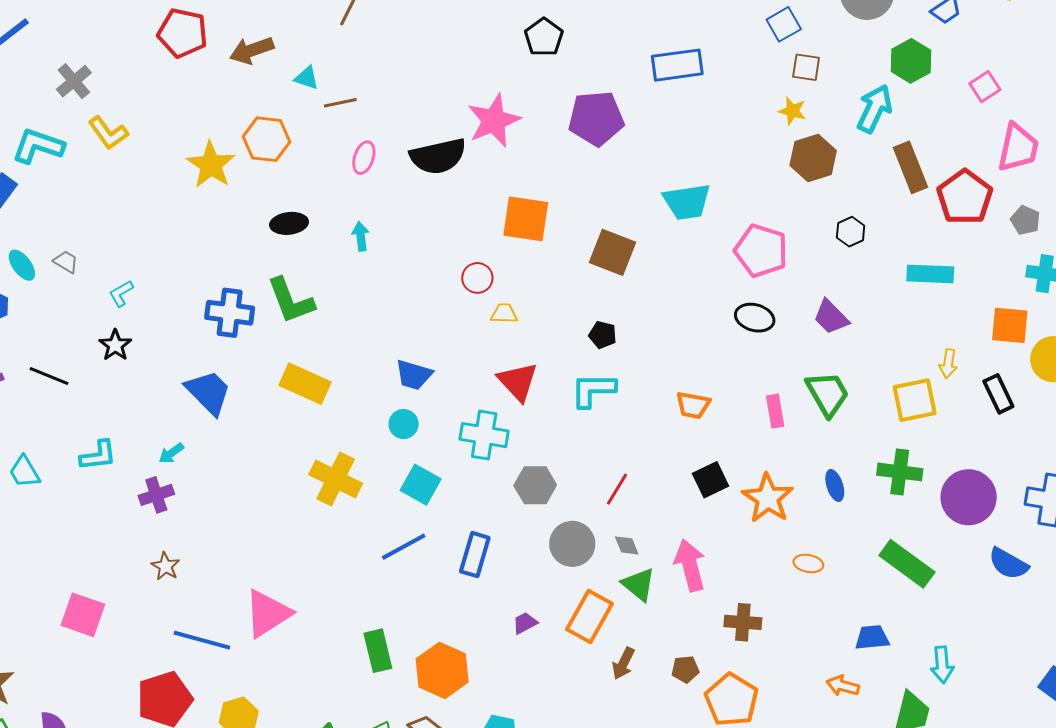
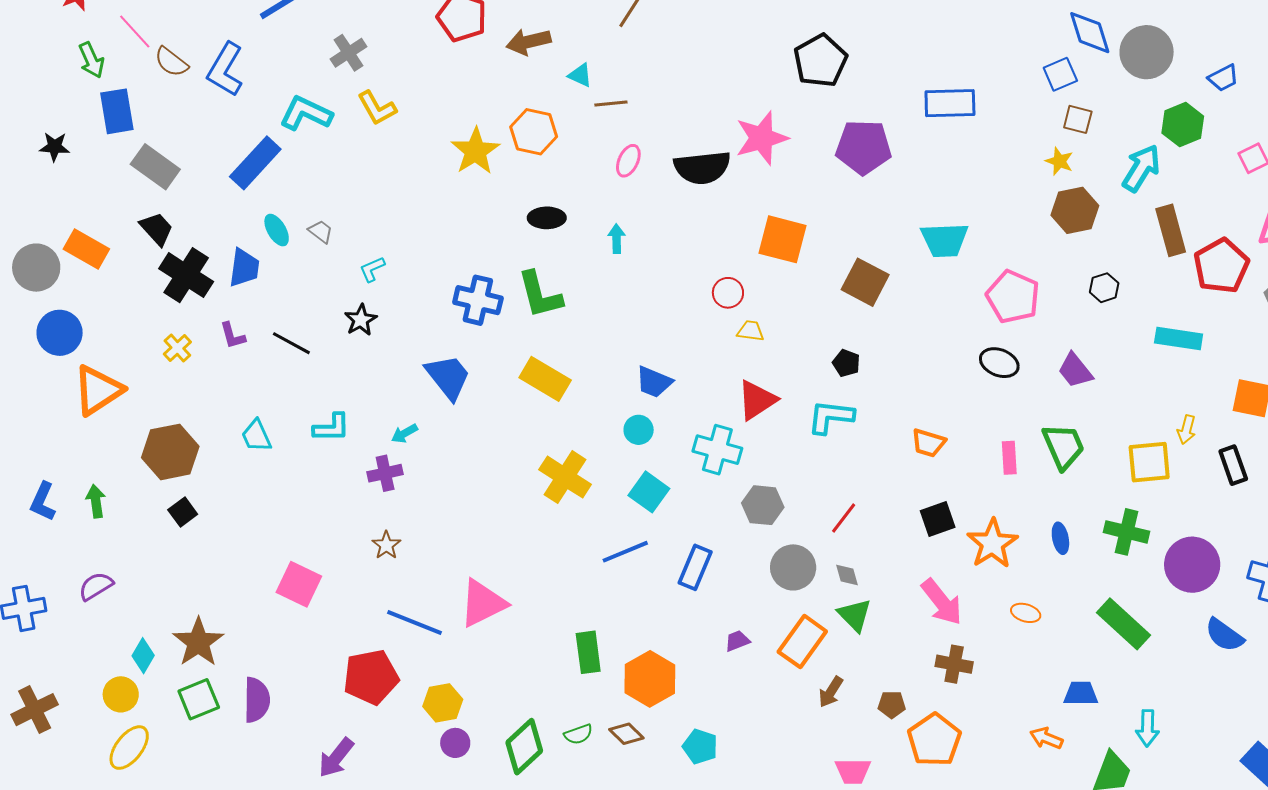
black pentagon: (544, 37) -> (820, 61), size x1.4
red triangle: (518, 381) -> (757, 400), turned 33
pink arrow: (690, 565) -> (942, 602), moved, turned 150

